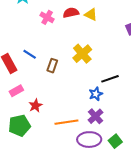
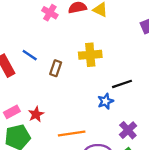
yellow cross: (82, 54) -> (90, 55), turned 36
pink rectangle: (16, 91) -> (12, 112), moved
purple cross: (96, 116) -> (128, 130), moved

